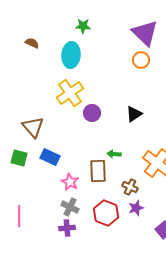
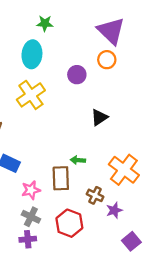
purple circle: (92, 113) -> (77, 75), moved
pink star: (70, 182) -> (31, 190), turned 30
purple star: (136, 208) -> (114, 210), moved

